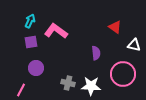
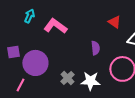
purple square: (31, 42) -> (13, 52), moved
purple circle: (36, 68) -> (35, 63), size x1.6
gray cross: (68, 83) -> (67, 78), turned 32

